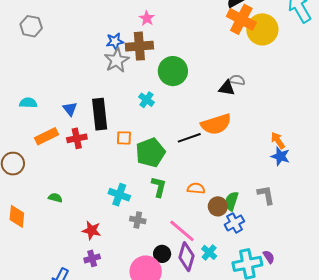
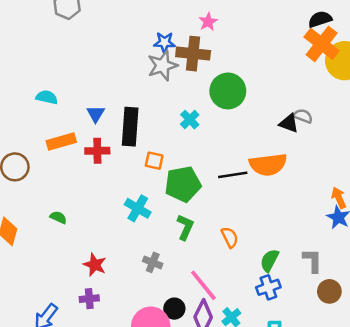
orange semicircle: (196, 188) -> (230, 237), turned 48
cyan cross: (119, 195) -> (138, 208), moved
brown circle: (218, 206) -> (329, 291), moved

